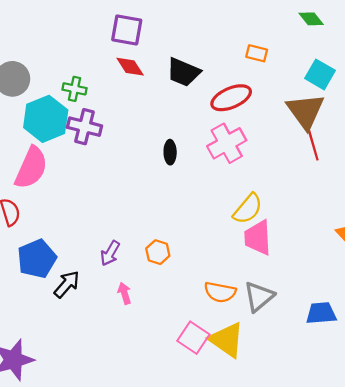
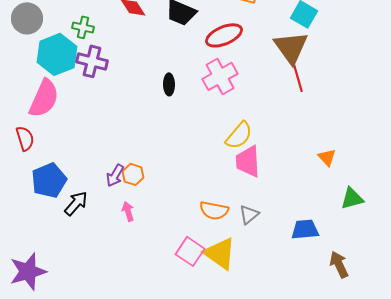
orange hexagon: (158, 252) -> (133, 174), moved
gray triangle: (259, 297) -> (249, 214), size x0.7

